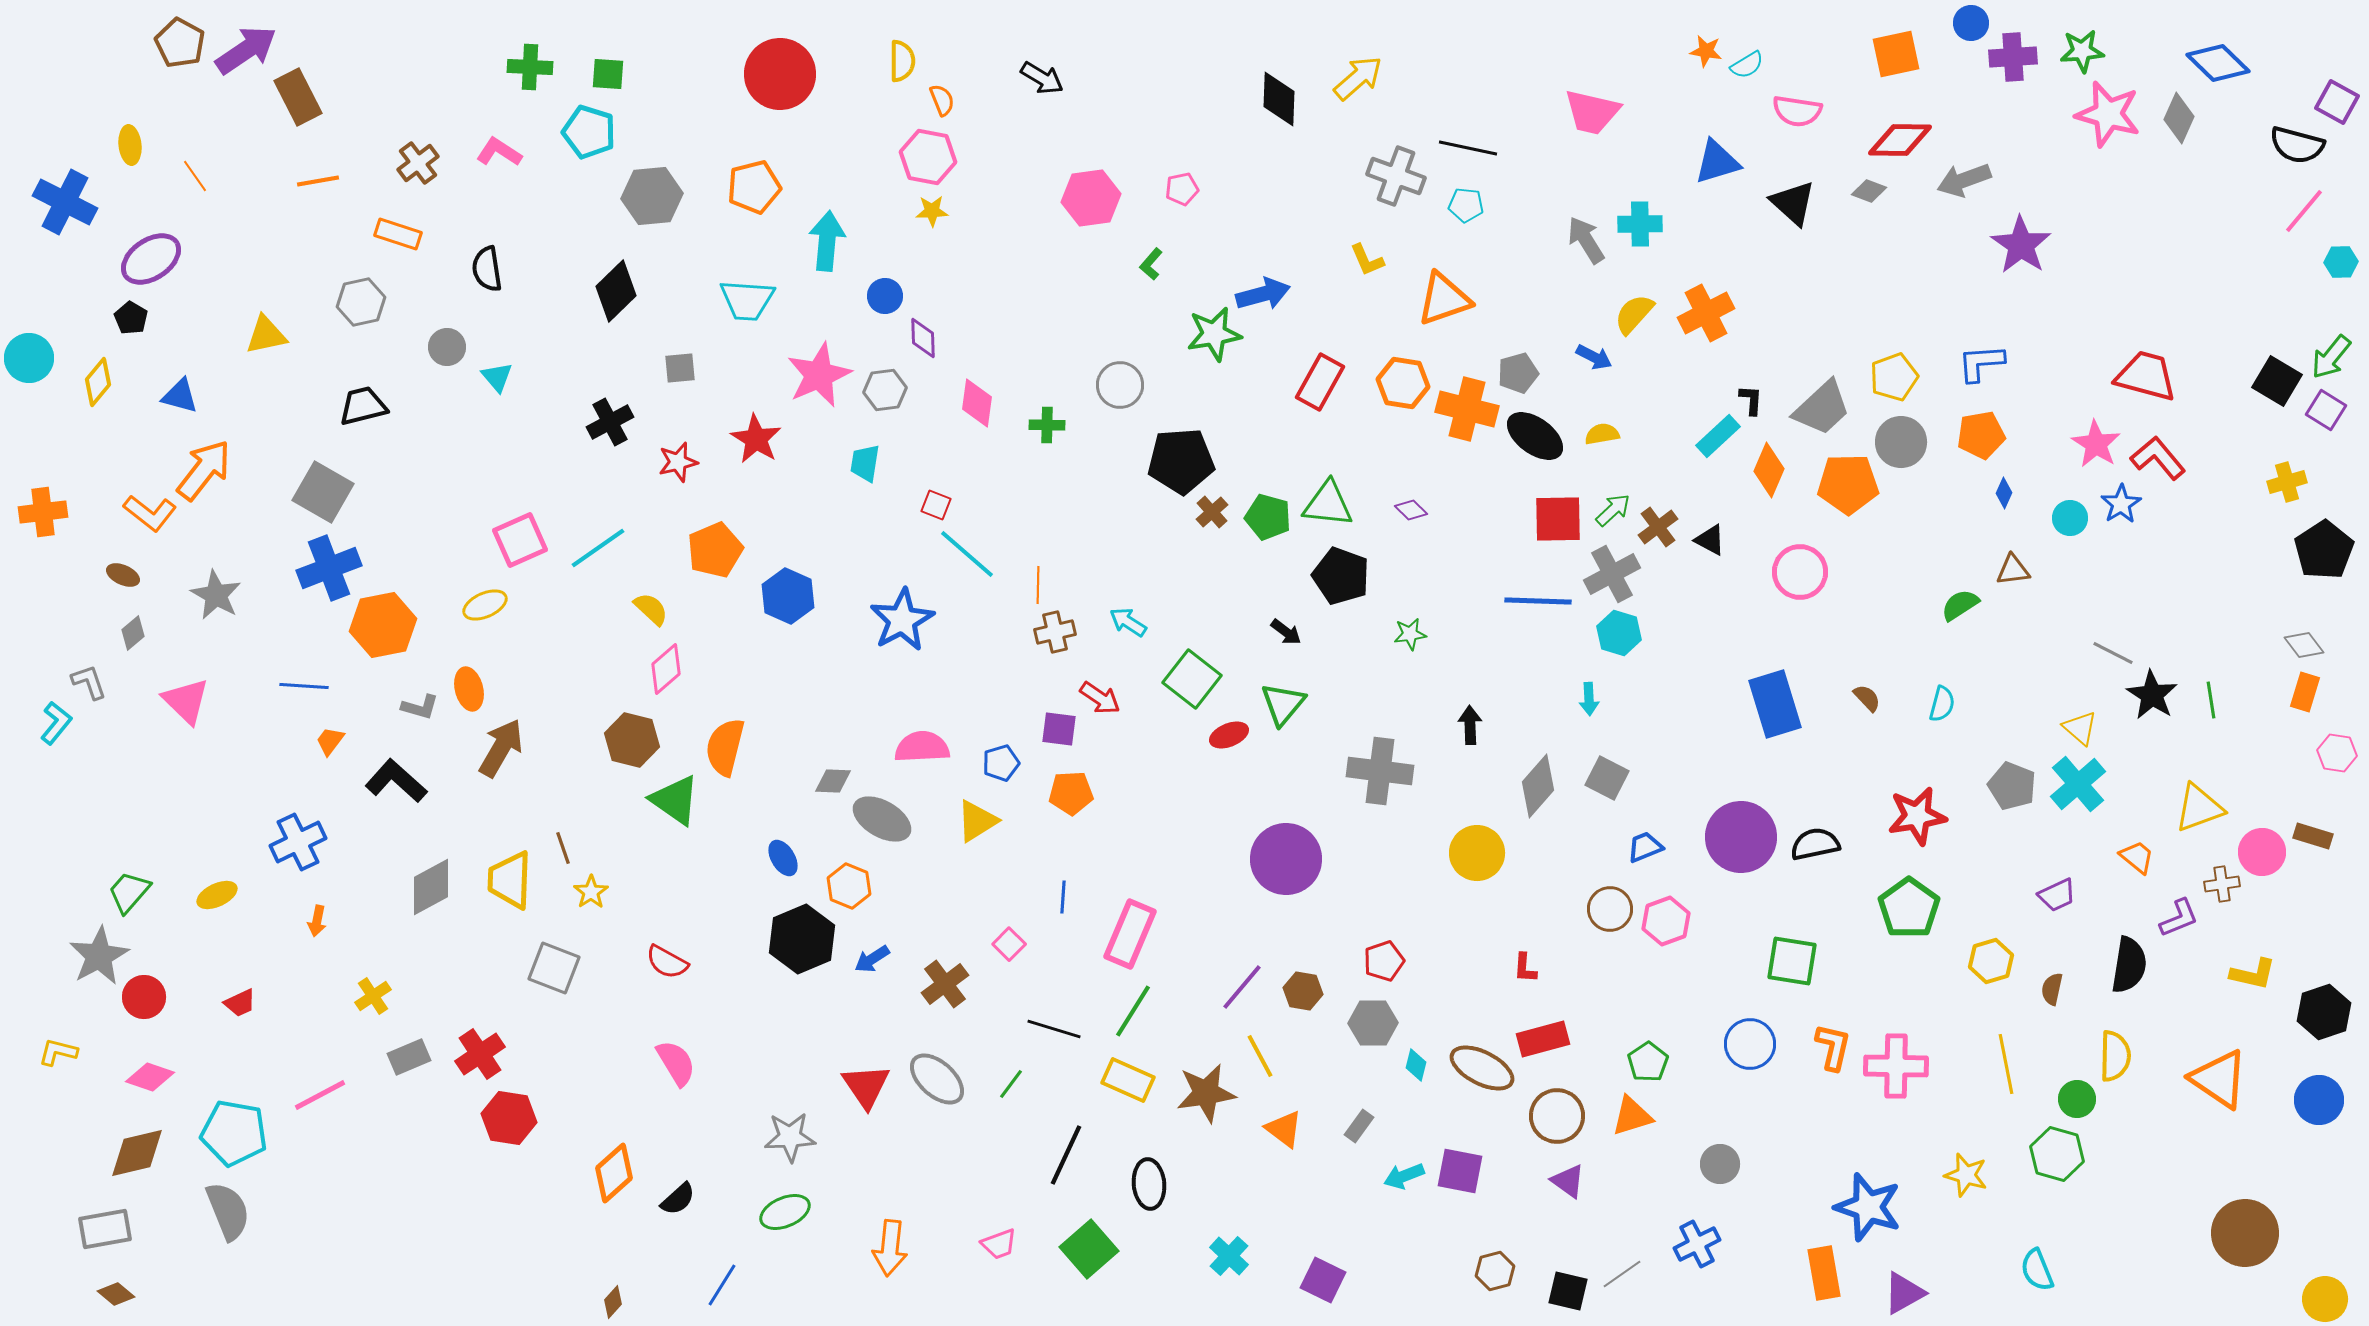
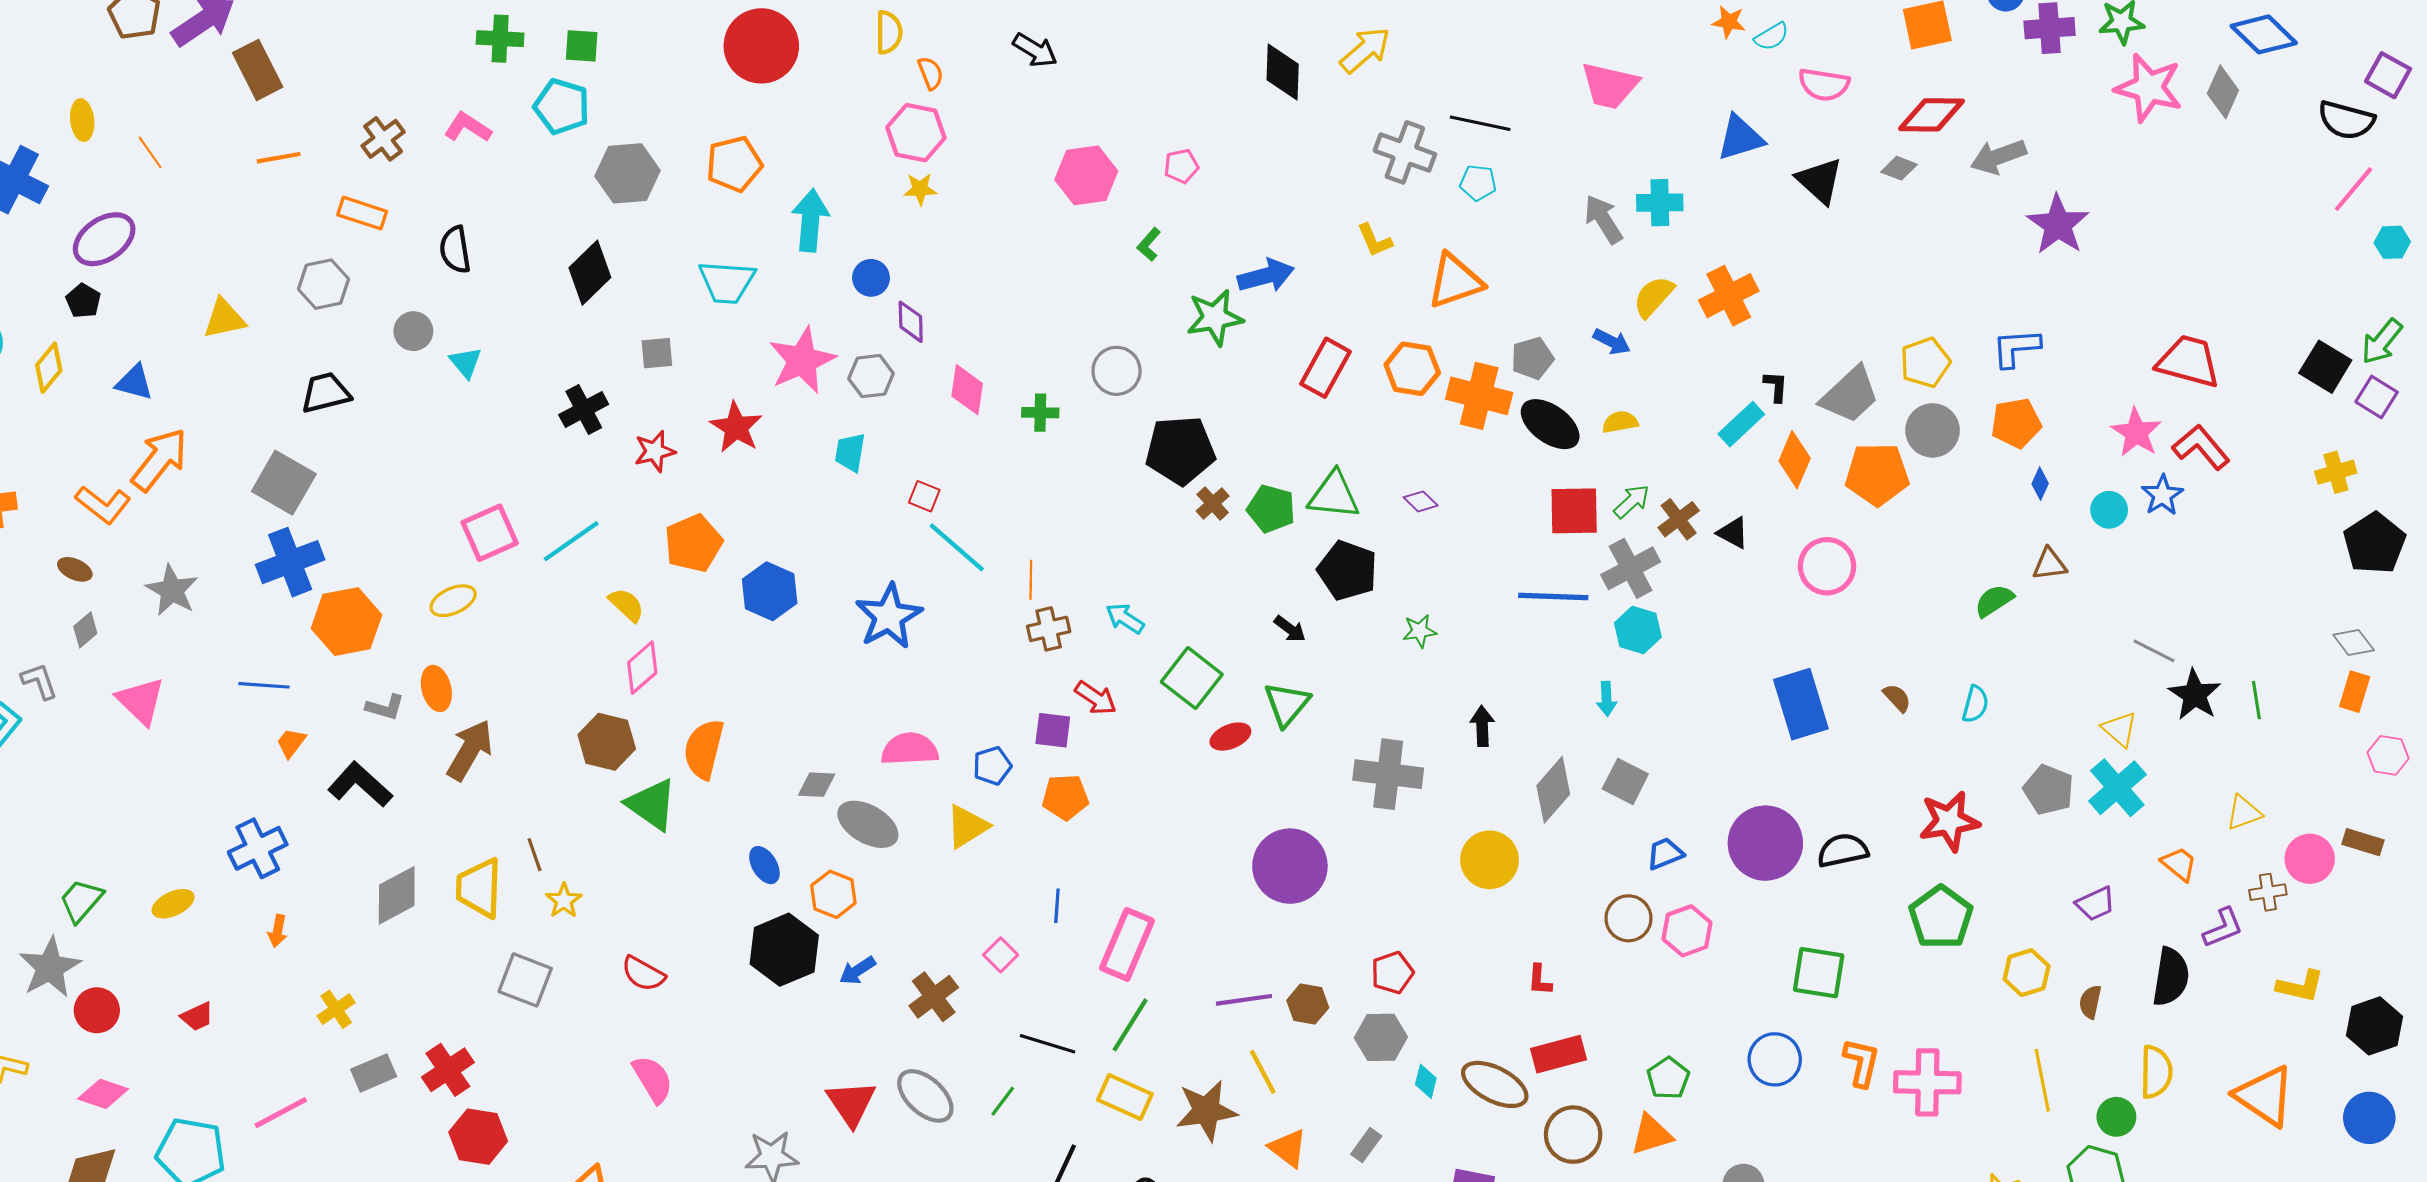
yellow triangle: (2199, 808) -> (2244, 813), size x0.7
purple line: (1242, 987) -> (1244, 1000), turned 42

